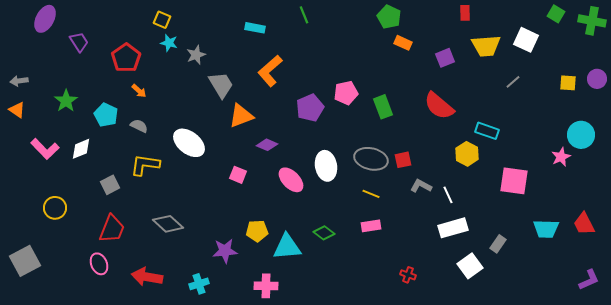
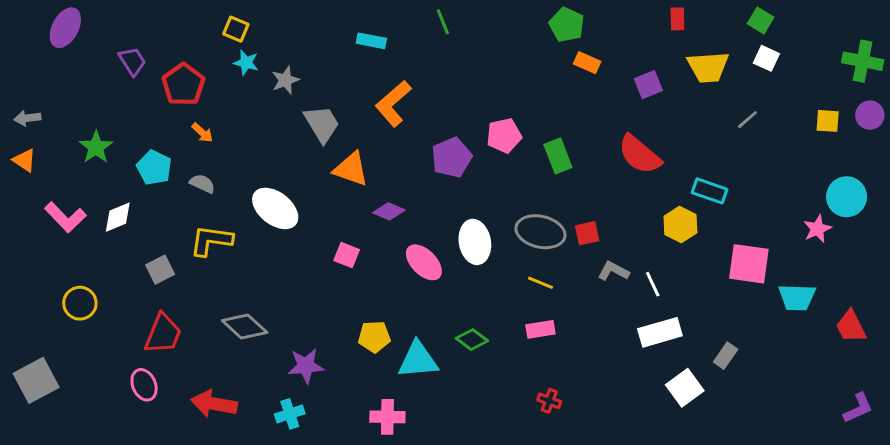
green square: (556, 14) -> (761, 20), moved
green cross: (592, 21) -> (863, 61), moved
white square: (526, 40) -> (766, 58), size x0.7
purple trapezoid: (79, 42) -> (132, 61), moved
orange triangle: (241, 116) -> (351, 169), turned 40
cyan trapezoid: (546, 229) -> (797, 297), moved
purple star: (225, 251) -> (306, 366), moved
red cross: (408, 275) -> (549, 401), moved

